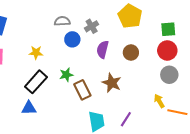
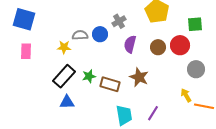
gray semicircle: (62, 21) -> (80, 35), moved
red circle: (167, 50) -> (180, 45), moved
green star: (66, 75) -> (89, 76), moved
brown rectangle: (82, 90) -> (110, 84), turned -48
blue triangle: (29, 108) -> (67, 102), moved

